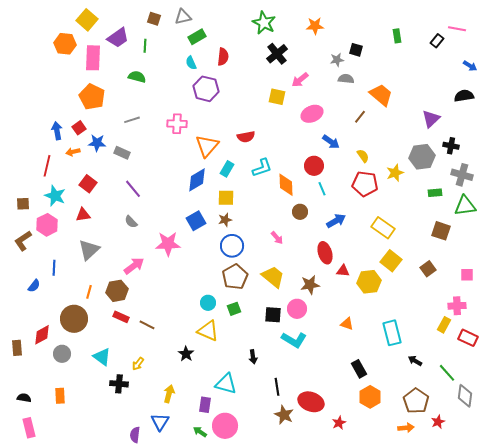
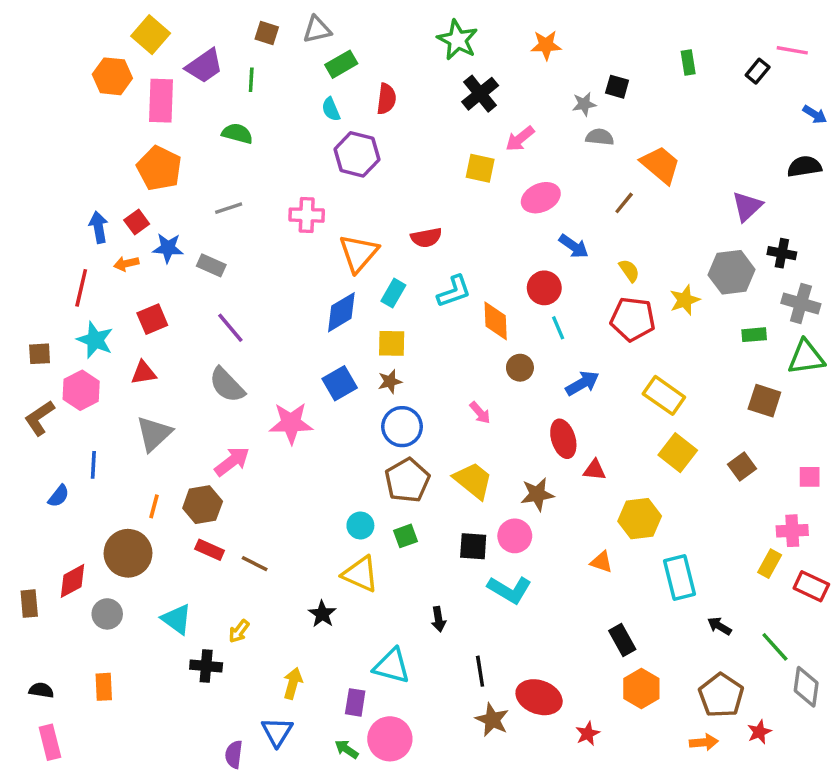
red square: (88, 184) -> (152, 319), turned 30
gray semicircle: (131, 222) -> (227, 385), size x1.6
yellow hexagon: (369, 282) -> (640, 519), moved

